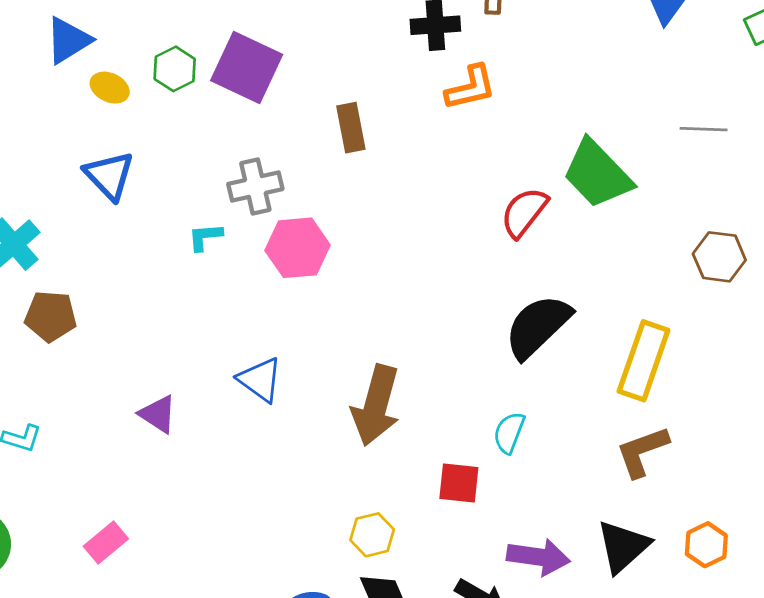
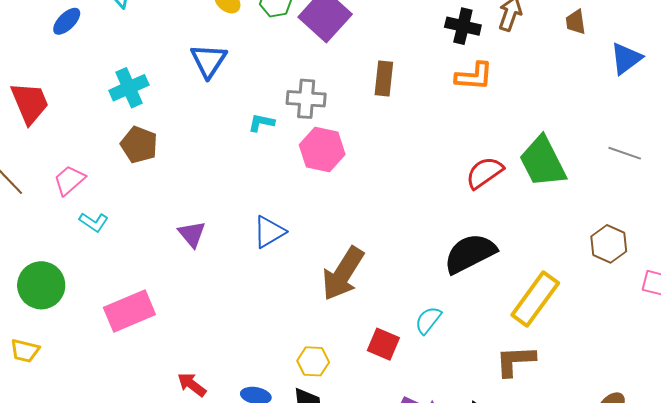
blue triangle: (260, 380) -> (269, 232), turned 36
pink rectangle: (106, 543) -> (129, 311), size x1.6

